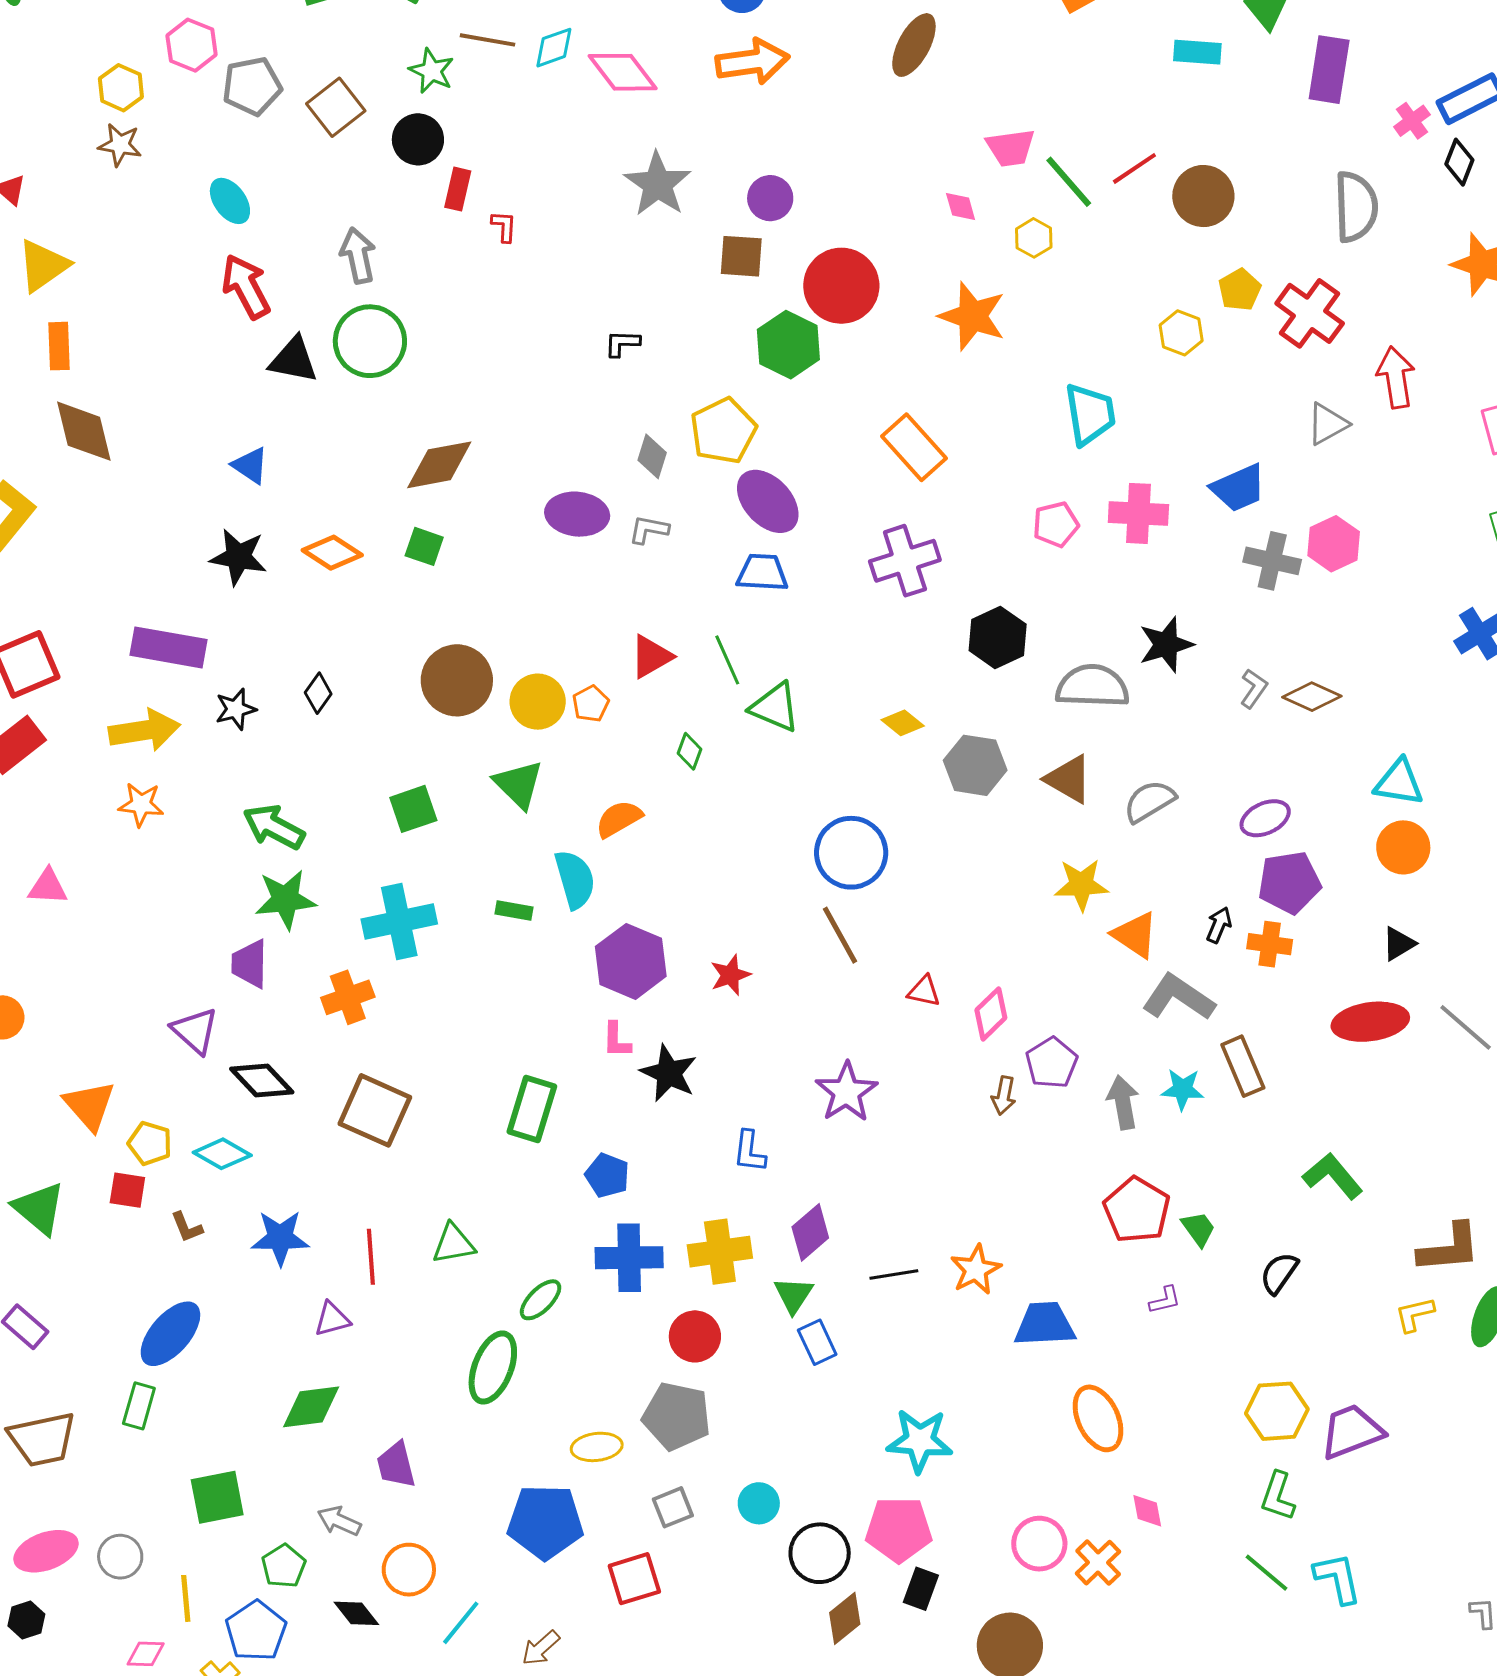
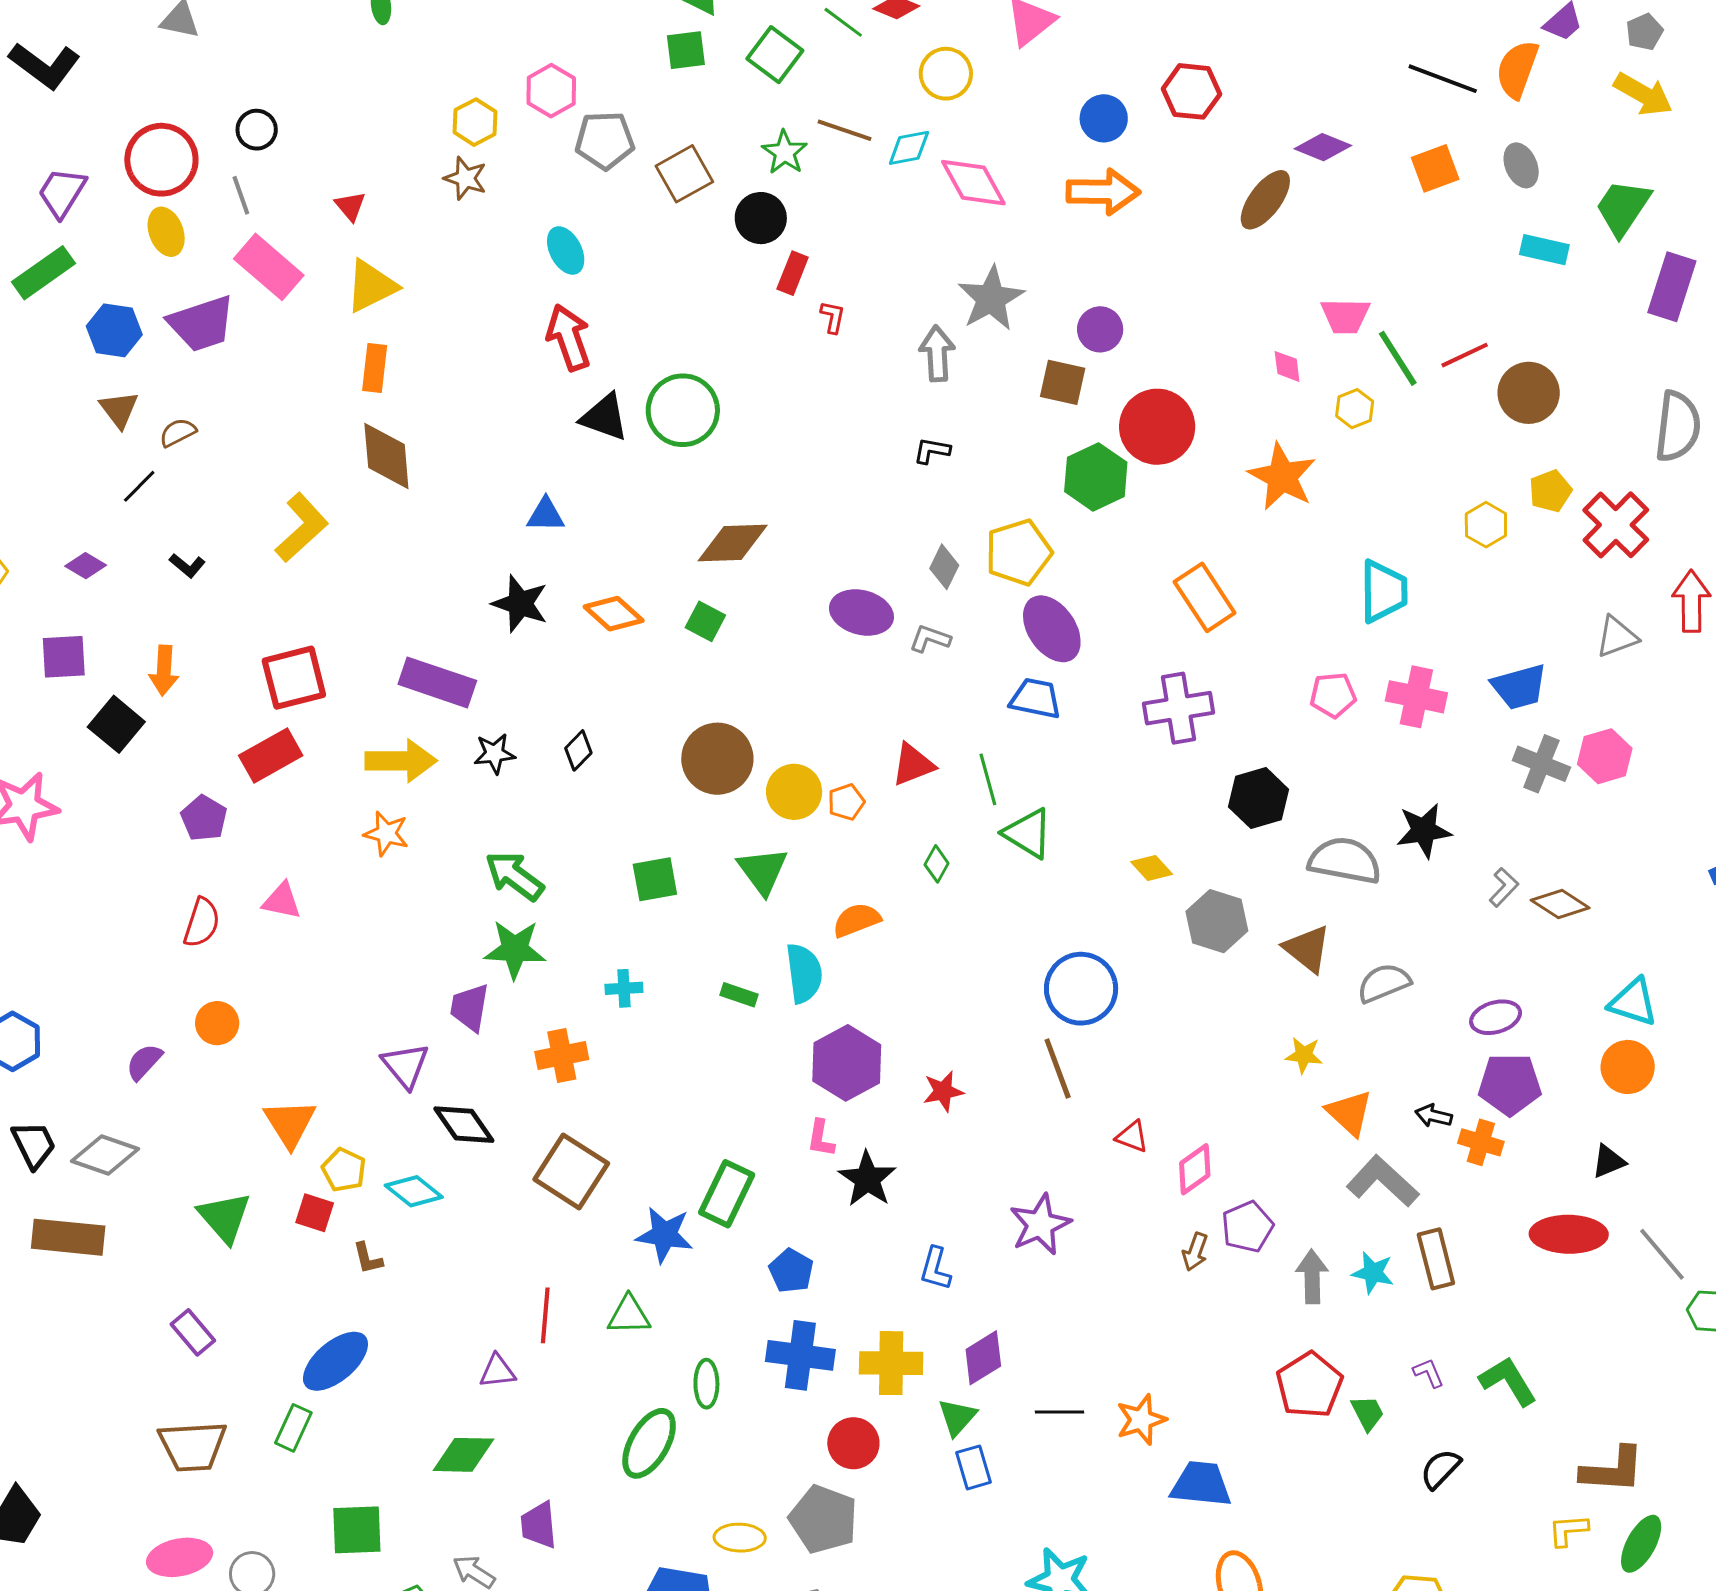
gray arrow: (358, 256) -> (937, 354), moved
blue triangle: (250, 465) -> (546, 515), turned -42
yellow star: (1081, 885) -> (1304, 1055), size x0.7
cyan cross: (399, 922) -> (624, 988), size x0.5
black arrow: (1219, 925) -> (1434, 1116), turned -108
blue star: (280, 1238) -> (664, 1235), moved
green ellipse: (541, 1300) -> (706, 1384), turned -54
purple L-shape: (1165, 1300) -> (1429, 1373), moved, turned -108

